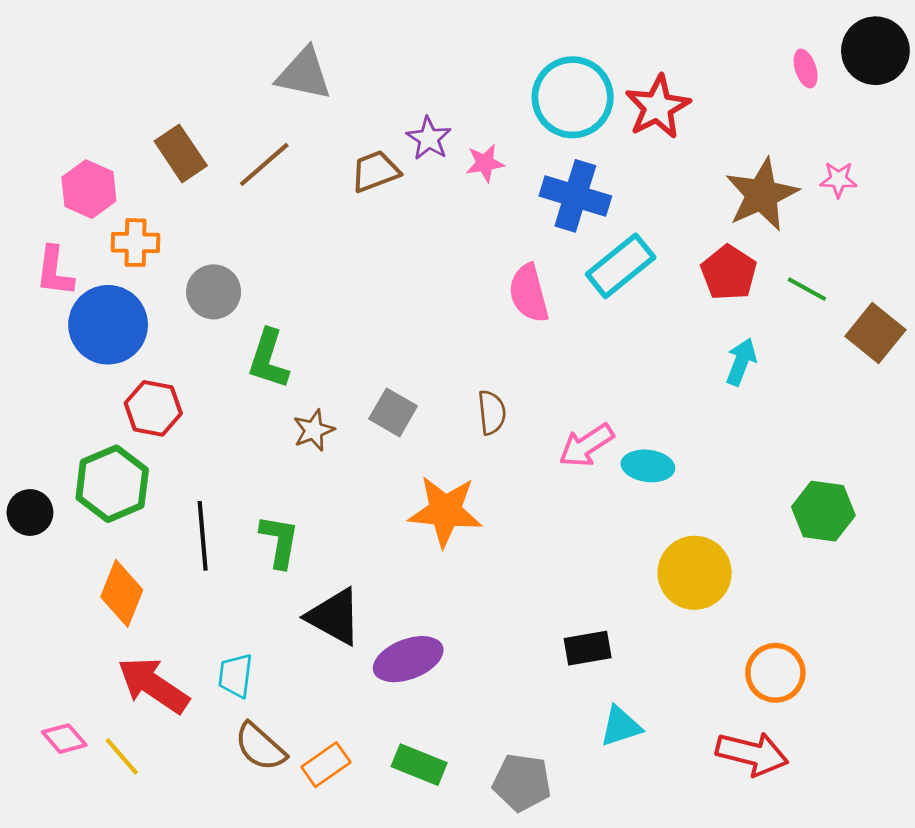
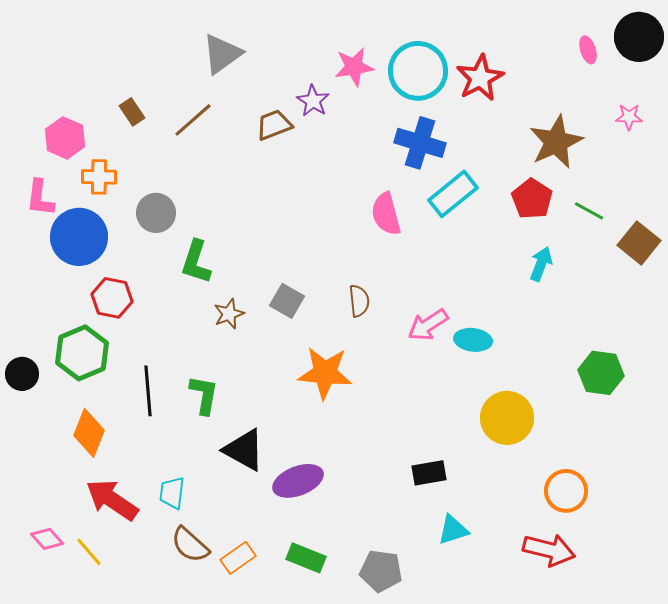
gray triangle: (304, 74) -> (222, 54), turned -48
brown rectangle: (181, 153) -> (132, 112), size x0.7
pink star: (485, 163) -> (354, 67), moved, size x1.4
pink star: (838, 180) -> (629, 117), moved

